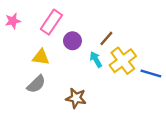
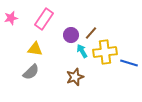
purple circle: (72, 41) -> (71, 35), moved
yellow cross: (123, 61) -> (105, 52), turned 30
brown star: (76, 98) -> (75, 77), moved, turned -30

